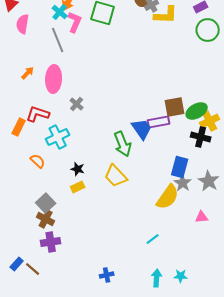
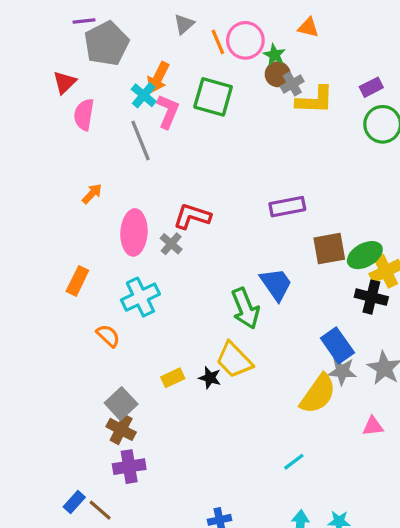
pink ellipse: (54, 79) -> (134, 232), moved
red L-shape: (38, 114) -> (192, 216), moved
purple rectangle: (159, 122) -> (287, 207), moved
blue rectangle: (180, 167) -> (337, 345), turned -50
black star: (78, 169) -> (210, 378), moved
gray star: (183, 183) -> (342, 371), turned -30

